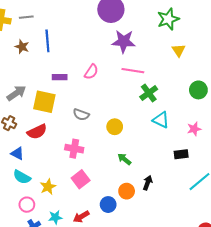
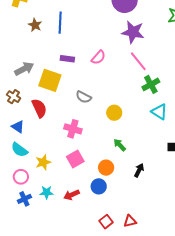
pink line: (133, 71) -> (138, 61), turned 35
red semicircle: (37, 132) -> (39, 108), turned -96
orange circle: (127, 191) -> (106, 168), moved

